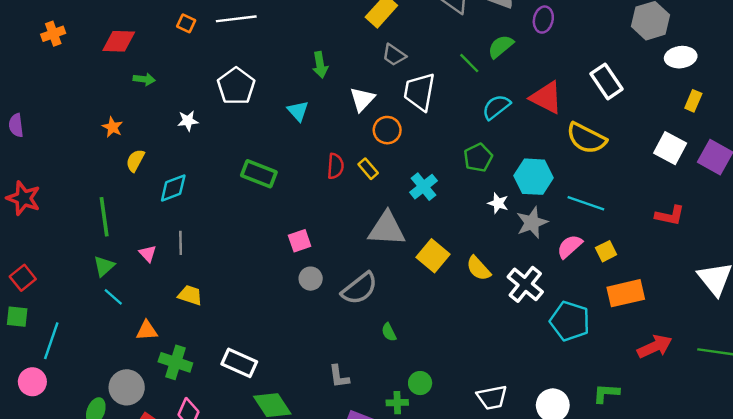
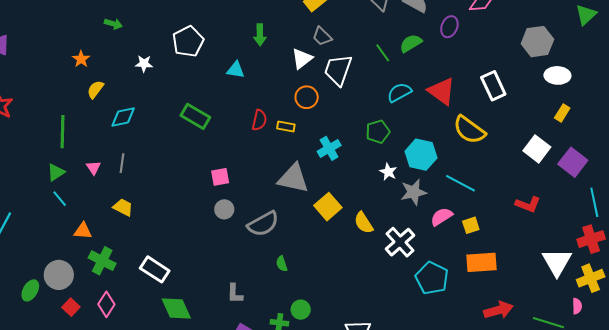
white triangle: (362, 99) -> (302, 59), moved
cyan triangle: (298, 111) -> (236, 70), turned -48
yellow rectangle: (368, 169) -> (286, 127), turned -48

